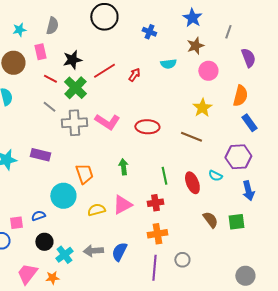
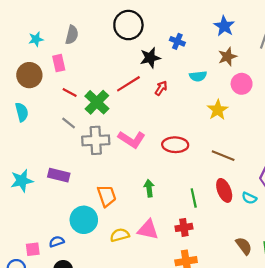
black star: (72, 60) -> (150, 58), moved
yellow star: (202, 108) -> (218, 110), moved
red ellipse: (192, 183) -> (224, 190), moved
pink triangle: (122, 205) -> (148, 230), turned 40

